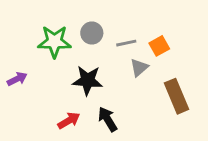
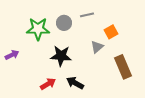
gray line: (126, 43) -> (87, 15), moved
black arrow: (108, 119) -> (75, 83), turned -30

